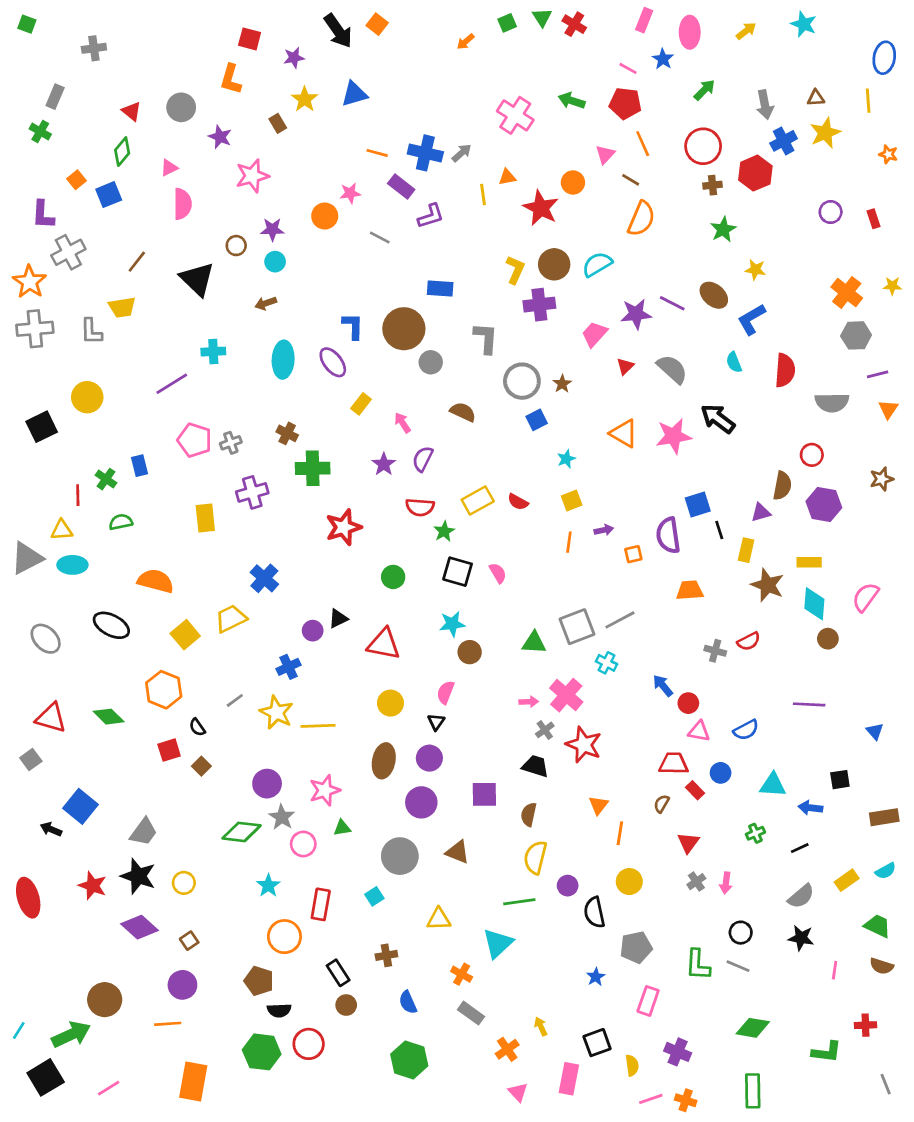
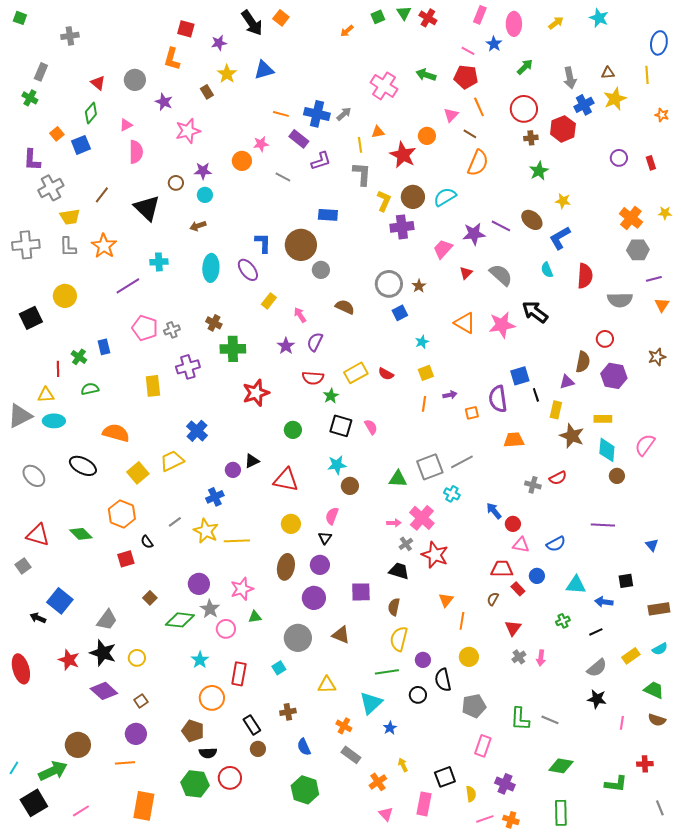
orange star: (30, 282) -> (104, 246), moved
yellow trapezoid: (122, 307) -> (70, 217), moved
gray L-shape: (486, 338) -> (362, 174), moved
brown square: (201, 766) -> (150, 598), moved
black circle: (741, 933) -> (418, 695), moved
blue star: (596, 977) -> (390, 728), moved

